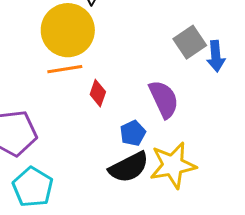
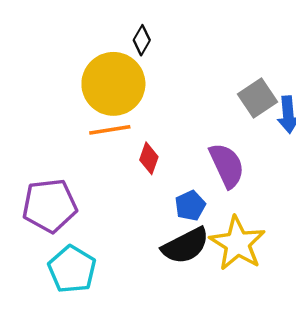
yellow star: (173, 165) -> (237, 243), turned -30

